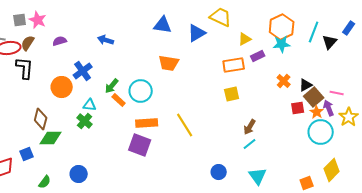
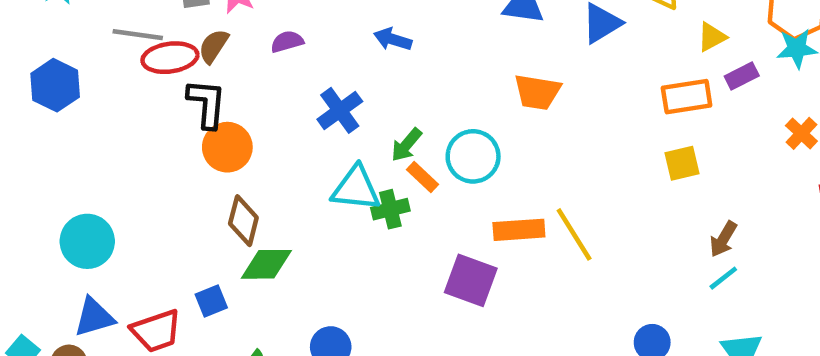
orange circle: (62, 87) -> (227, 147), moved
cyan triangle: (90, 105) -> (356, 189), size x1.6
green cross: (85, 121) -> (390, 209), moved, turned 35
orange rectangle: (147, 123) -> (519, 230), moved

